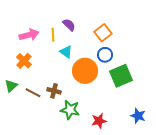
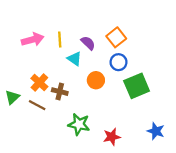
purple semicircle: (69, 25) -> (88, 43), moved
orange cross: (24, 61) -> (39, 82), moved
orange circle: (85, 71) -> (96, 80), size x0.6
brown cross: (54, 91) -> (60, 92), moved

